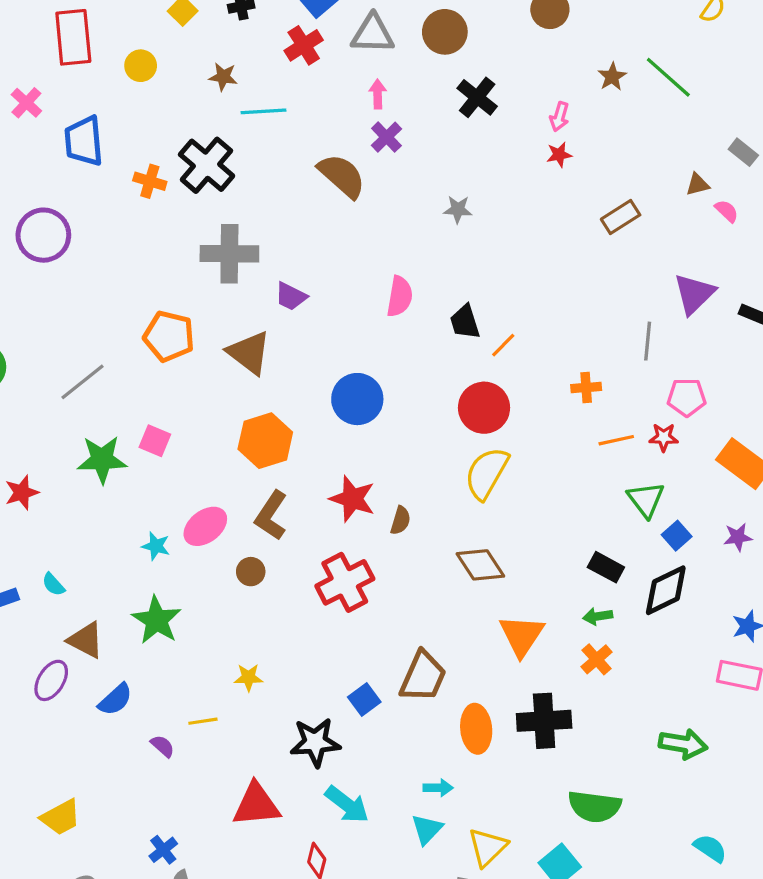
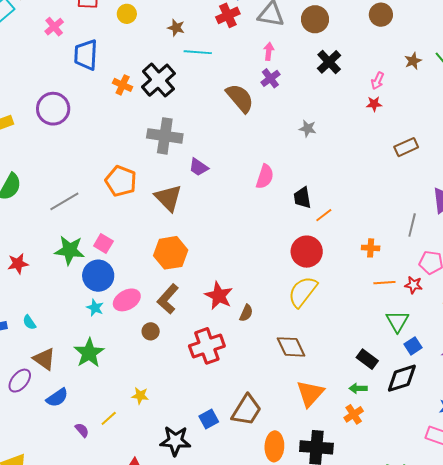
blue circle: (357, 399) -> (98, 276), moved
yellow line: (203, 721) -> (109, 418), turned -42

